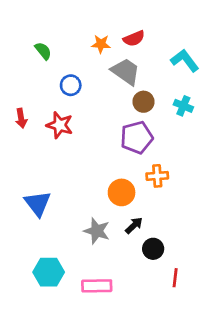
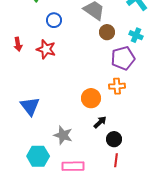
purple pentagon: (137, 137) -> (123, 58), moved
gray star: (97, 231) -> (63, 135), moved
red line: (175, 278) -> (116, 160), moved

